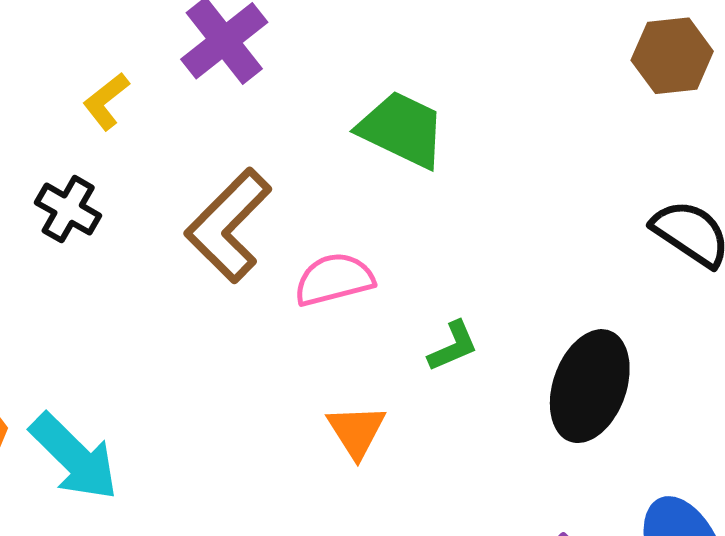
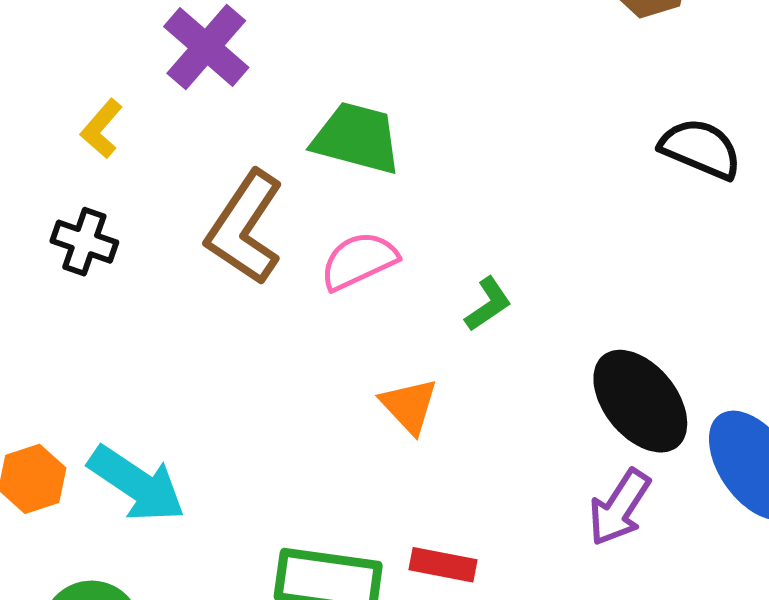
green trapezoid: (402, 129) -> (357, 138), moved
black ellipse: (590, 386) -> (640, 401), moved, turned -48

